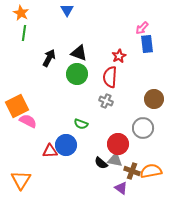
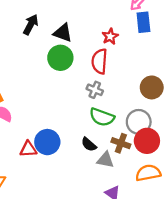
black arrow: (49, 58) -> (31, 25), moved
green semicircle: (81, 124) -> (102, 117), moved, size x1.5
red circle: (118, 144) -> (147, 141), moved
black semicircle: (101, 163) -> (89, 144), moved
brown cross: (132, 171) -> (121, 143), moved

